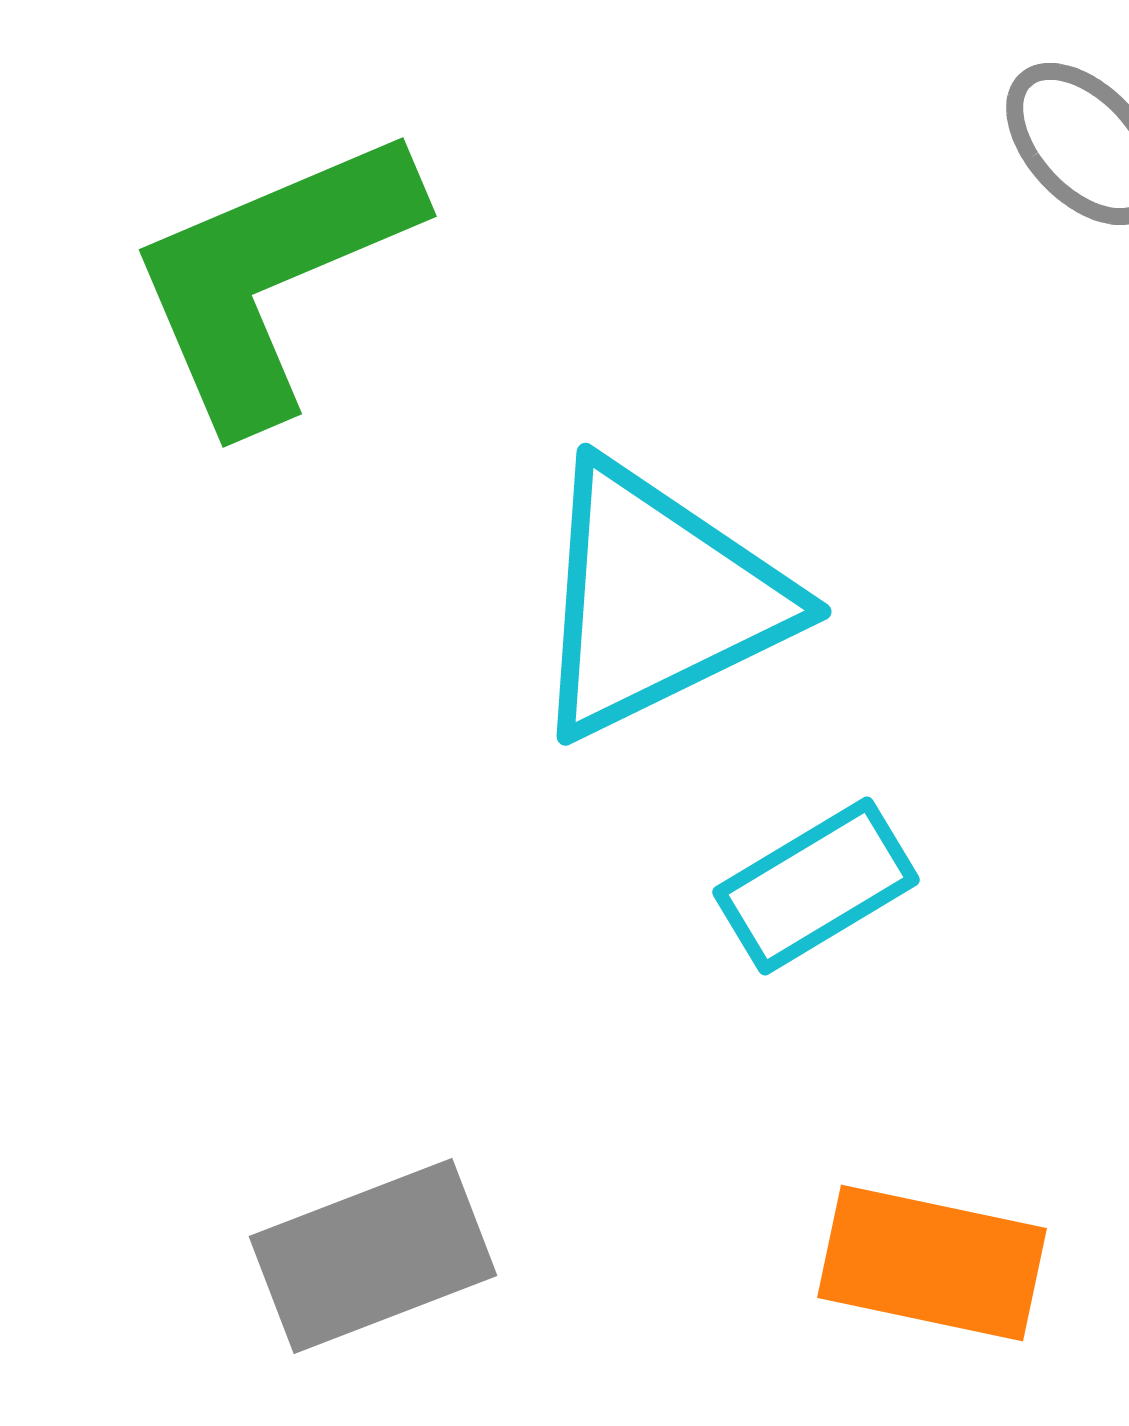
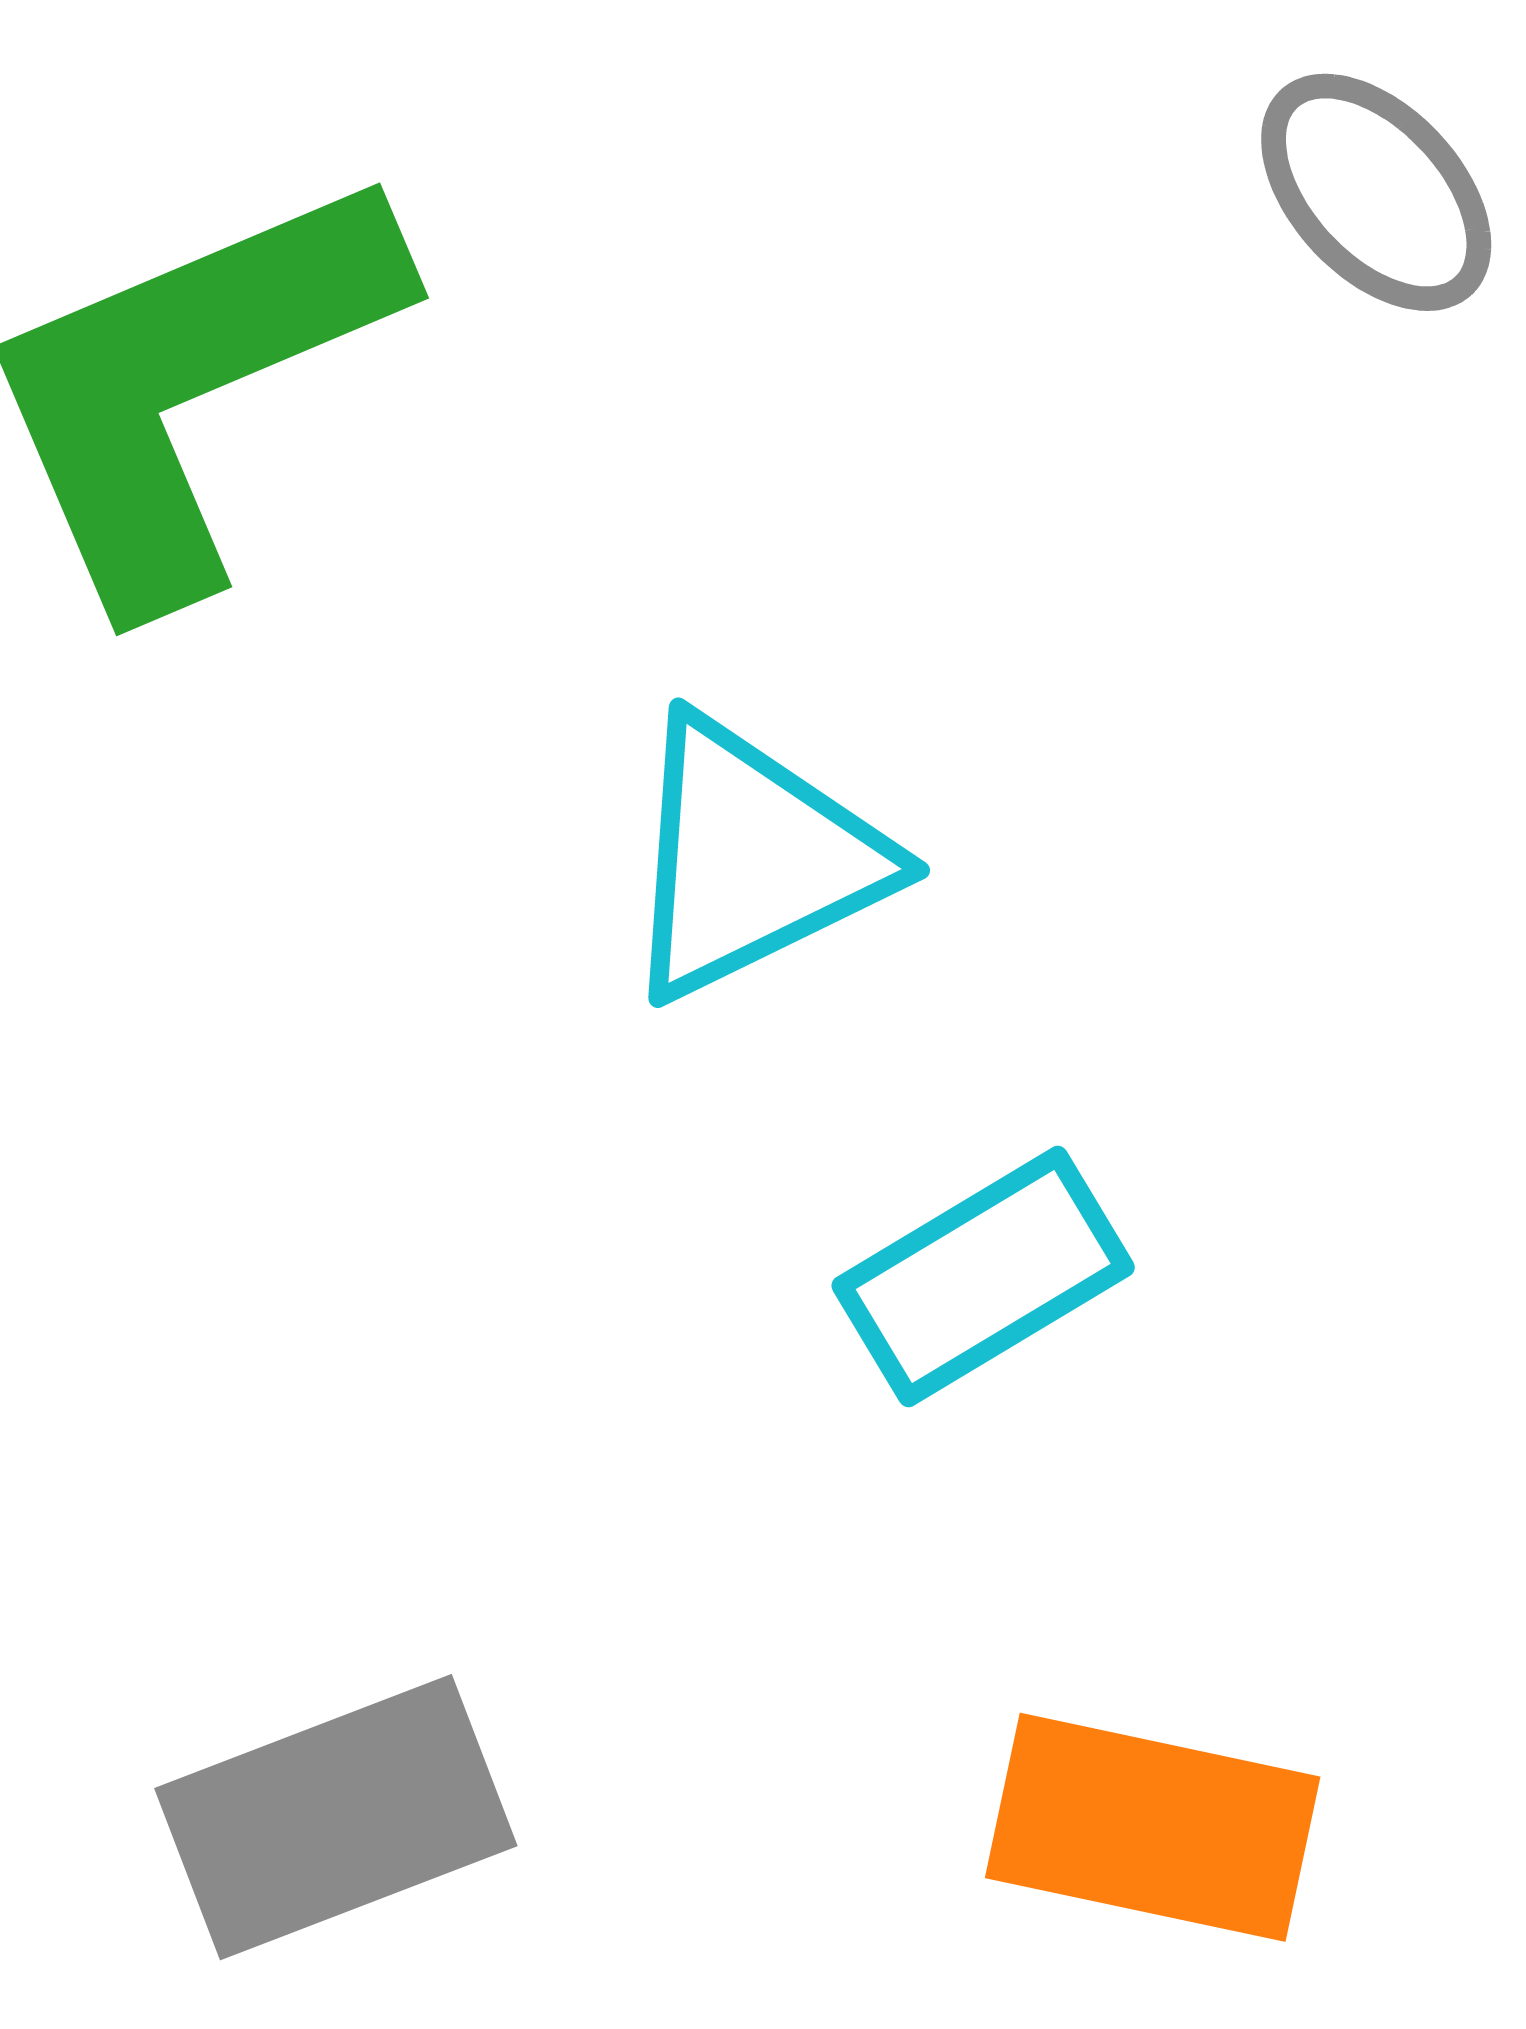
cyan triangle: (658, 600) -> (752, 859), size x0.7

